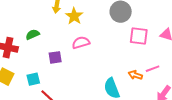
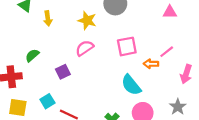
yellow star: (74, 16) -> (87, 20), moved
pink square: (139, 36) -> (127, 46), moved

